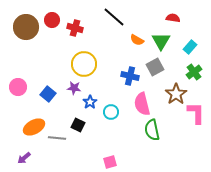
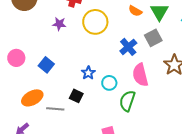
yellow circle: (84, 64) -> (95, 22), moved
blue cross: (130, 76) -> (128, 47), turned 36
purple star: (74, 88) -> (59, 24), moved
green semicircle: (152, 130) -> (127, 101), moved, turned 30

